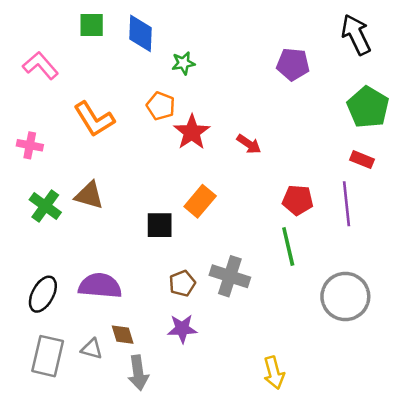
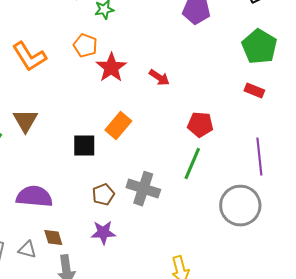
brown triangle: (89, 195) -> (25, 121), turned 44
purple line: (347, 204) -> (259, 157), moved
green line: (288, 247) -> (192, 164), turned 36

